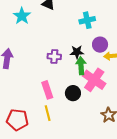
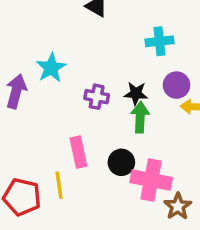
cyan star: (22, 16) -> (51, 68), moved
pink cross: (94, 80) -> (151, 180), moved, turned -30
yellow line: (48, 113) -> (59, 185), moved

